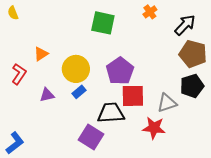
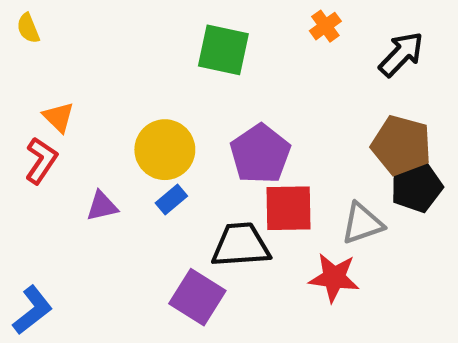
orange triangle: (41, 54) -> (59, 117), moved, turned -42
brown pentagon: (193, 54) -> (401, 145), moved

